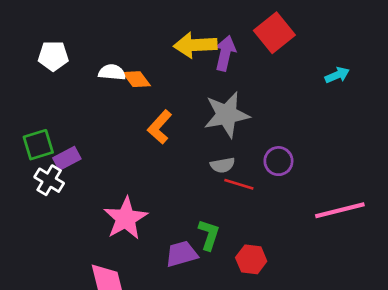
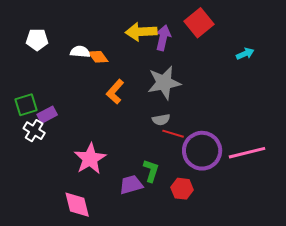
purple circle: (278, 161) -> (202, 151), moved, size x1.8

